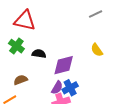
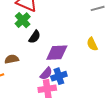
green cross: (16, 46) -> (23, 20), moved
black semicircle: (39, 54) -> (35, 37), turned 104

